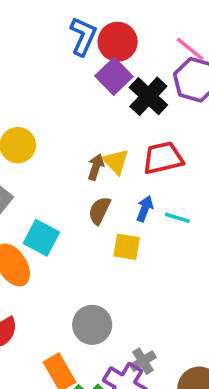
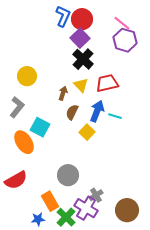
black cross: (148, 96) -> (83, 59), moved
brown arrow: (96, 167) -> (63, 93), moved
blue arrow: (145, 209) -> (97, 111), size x1.5
yellow square: (127, 247) -> (87, 132), turned 35

